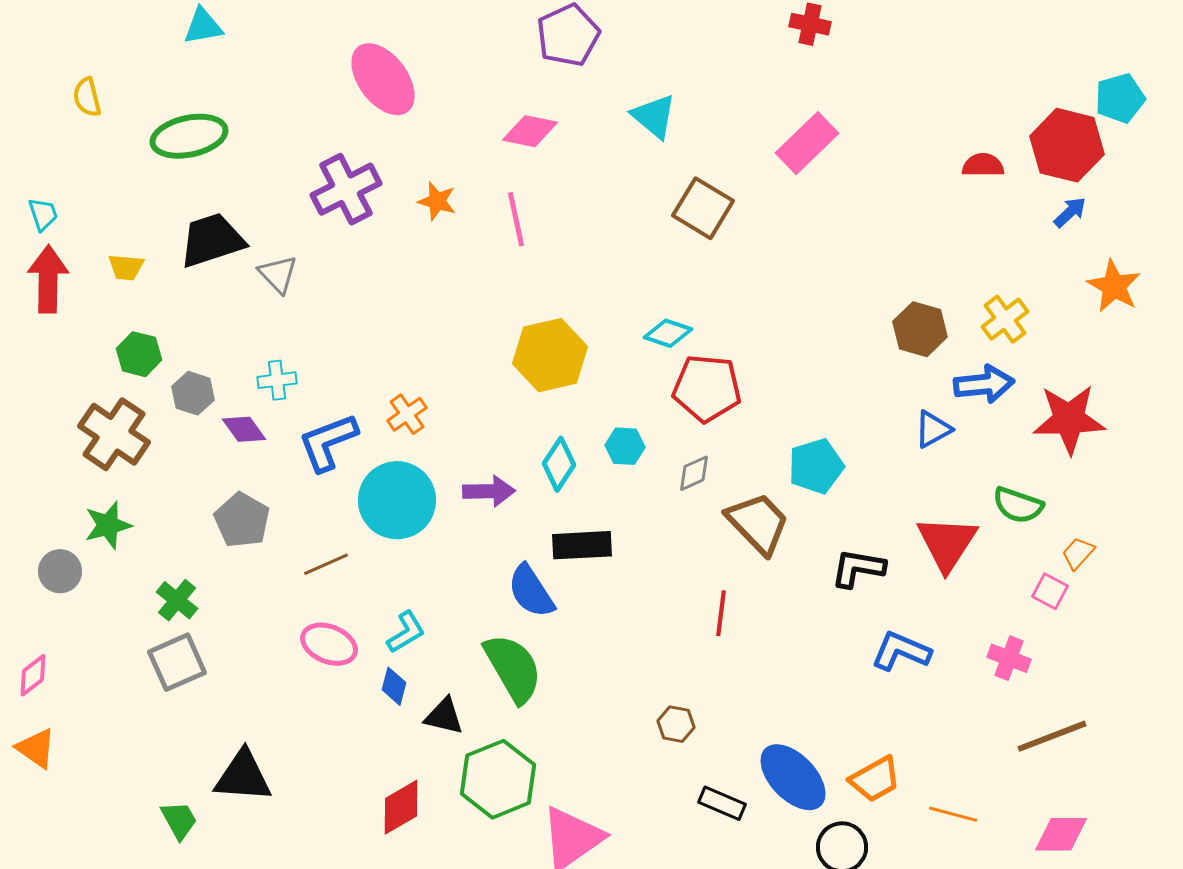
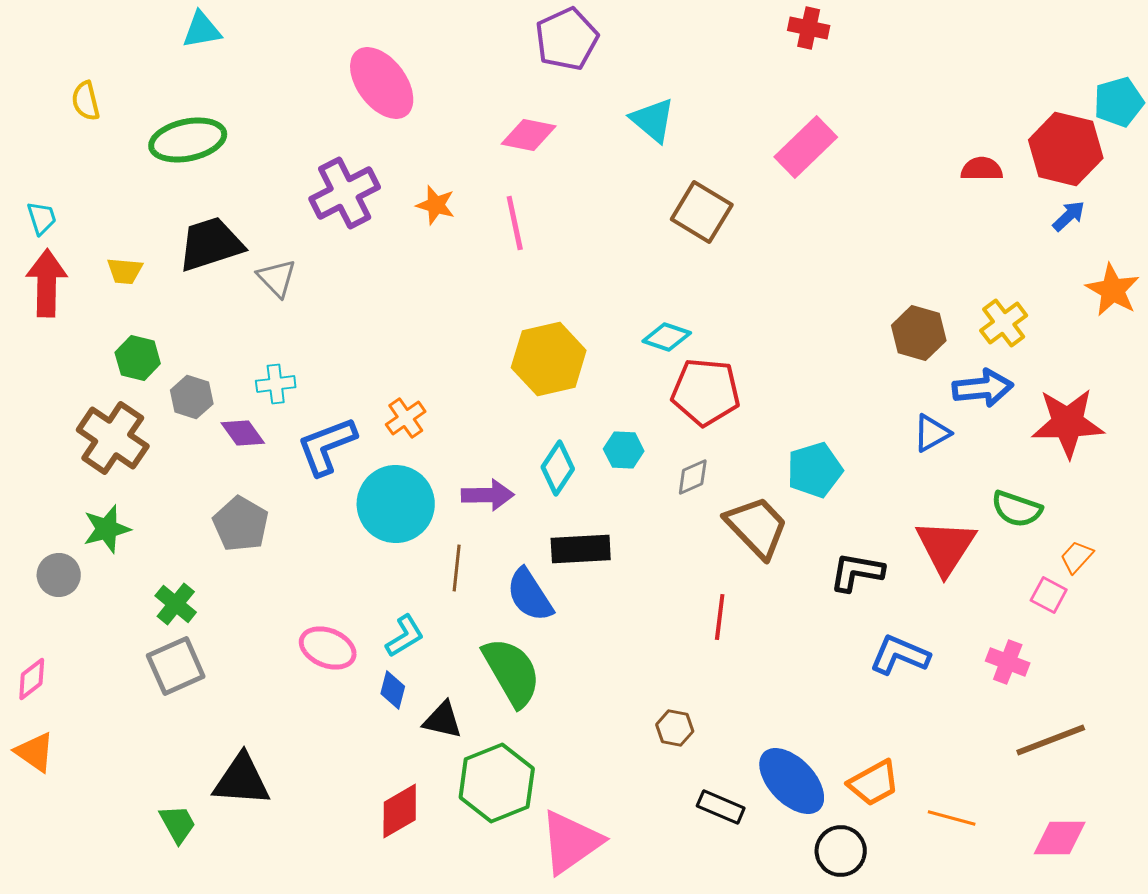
brown line: (326, 564) -> (457, 568), moved, turned -60

